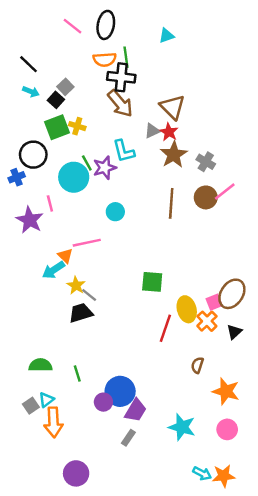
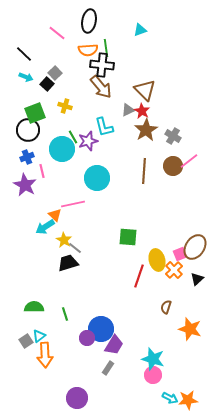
pink line: (72, 26) -> (57, 33), moved
green square: (57, 127) -> (35, 113), moved
blue cross: (17, 177) -> (27, 157), moved
cyan circle: (115, 212) -> (97, 178), size x1.6
pink circle: (227, 429) -> (153, 375), moved
purple circle: (76, 473) -> (77, 398), moved

